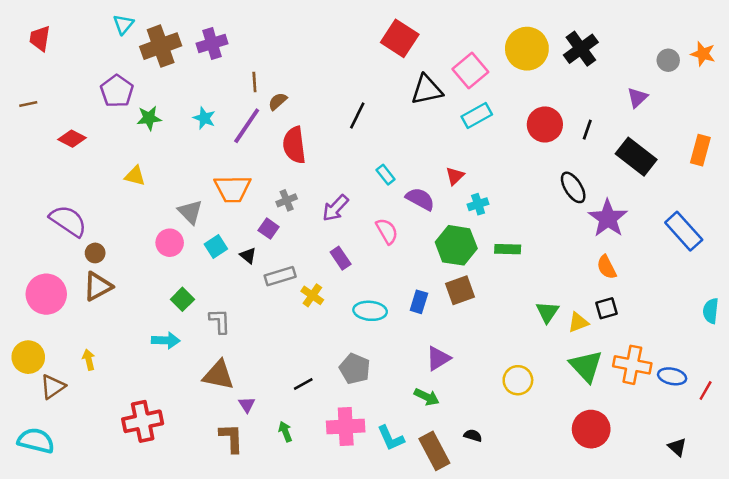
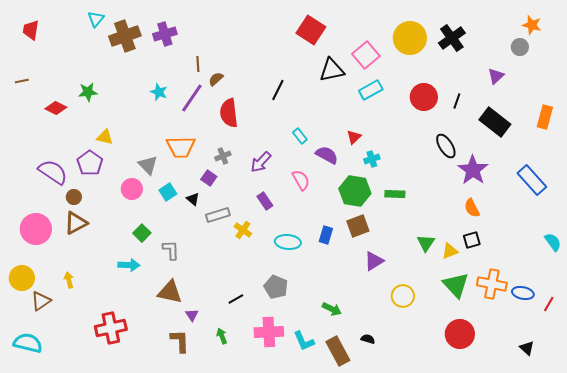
orange star: (703, 54) -> (532, 25), moved
purple pentagon: (117, 91) -> (90, 163), moved
green star: (149, 118) -> (88, 92), moved
cyan semicircle: (711, 311) -> (553, 242), turned 138
purple triangle: (438, 358) -> (374, 261), moved

